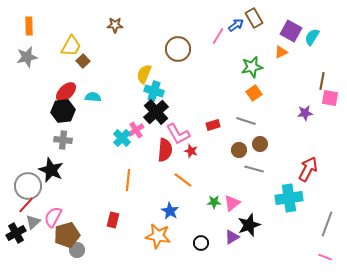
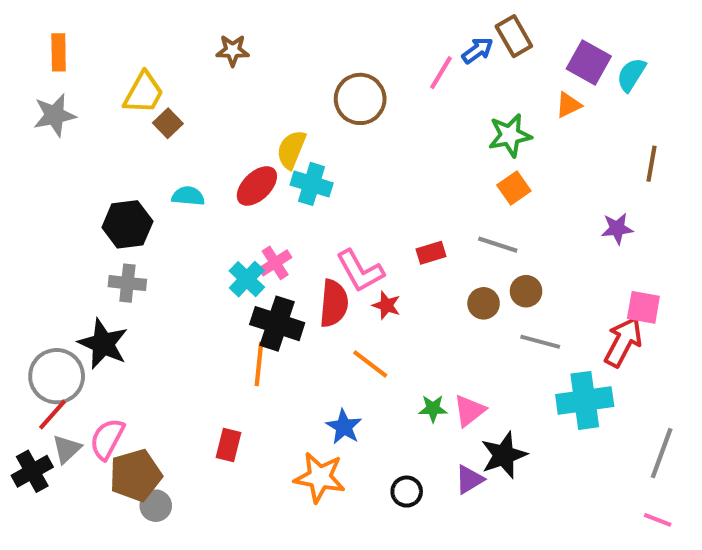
red ellipse: (66, 92) -> (257, 186), moved
pink square: (330, 98) -> (643, 307), moved
black cross: (156, 112) -> (277, 324), moved, turned -30
gray line: (254, 169) -> (540, 342), moved

